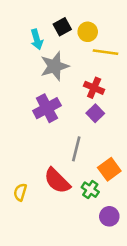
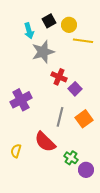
red cross: (94, 88) -> (59, 77), moved
purple cross: (47, 108) -> (21, 100), moved
orange square: (109, 169) -> (84, 119), moved
green cross: (90, 190) -> (71, 158), moved

